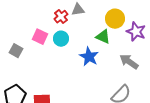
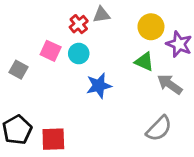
green triangle: (103, 37) -> (144, 62), moved
blue star: (89, 57) -> (99, 86), moved, turned 30

